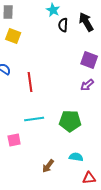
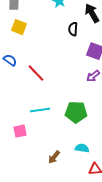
black semicircle: (63, 25) -> (73, 29), moved
red line: (30, 82) -> (36, 73), turned -36

